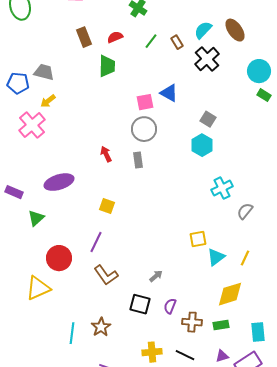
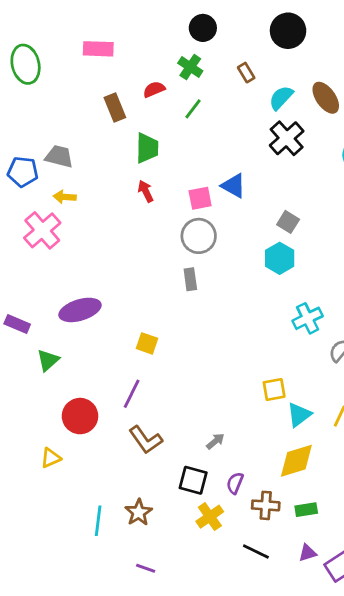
red semicircle: (115, 37) -> (154, 89), moved
green line: (151, 41) -> (193, 109), moved
brown rectangle: (177, 42) -> (246, 73), moved
yellow arrow: (48, 101) -> (65, 197), turned 42
red arrow: (106, 154) -> (146, 191), moved
yellow triangle: (38, 288) -> (51, 458), size x0.6
yellow diamond: (230, 294) -> (296, 461), moved
yellow cross: (152, 352) -> (210, 517), moved, turned -30

